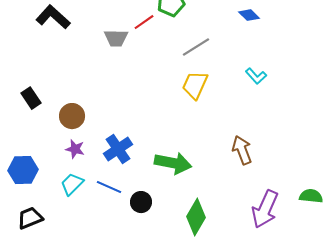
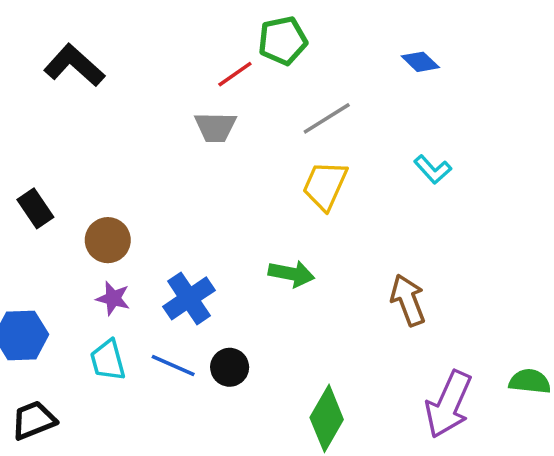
gray trapezoid: (116, 38) -> (215, 127), moved
green arrow: (173, 163) -> (291, 274), moved, size x0.7
cyan trapezoid: (72, 184) -> (108, 360), turned -60
black circle: (141, 202) -> (230, 367), moved

